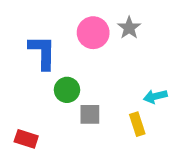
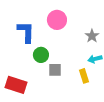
gray star: (129, 28) -> (92, 36), moved
red rectangle: (26, 139) -> (16, 85), size x1.5

